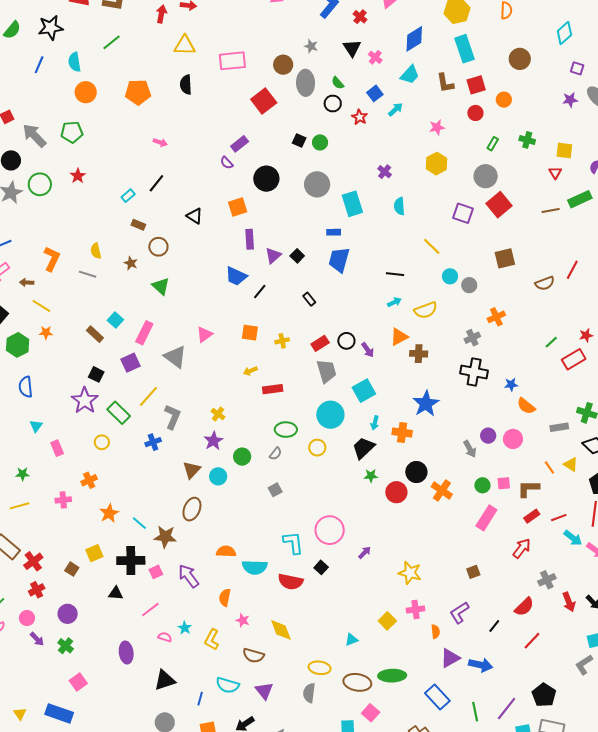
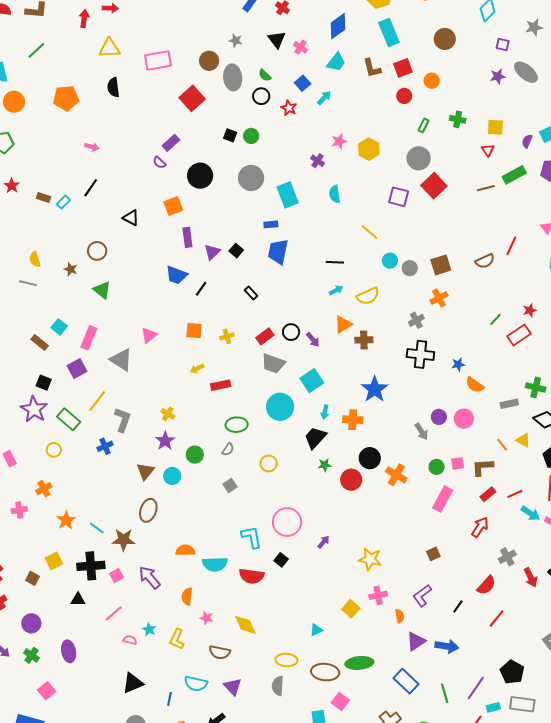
pink star: (437, 127) -> (339, 141), moved
brown rectangle: (138, 225) -> (43, 198), moved
brown square: (505, 258) -> (441, 265), moved
gray trapezoid: (327, 371) -> (273, 364), turned 130
yellow circle: (317, 448) -> (269, 464), moved
purple ellipse: (126, 652) -> (69, 651), moved

